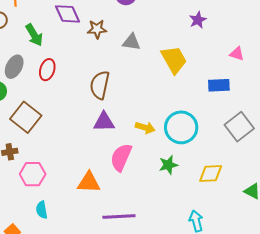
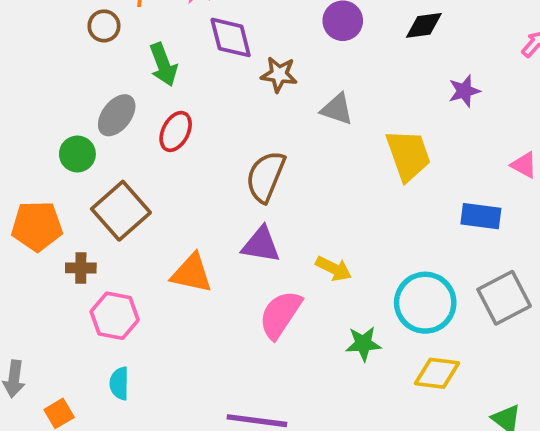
cyan circle: (181, 127) -> (425, 303), moved
orange triangle: (89, 182) -> (192, 273), moved

